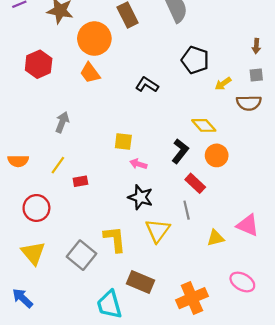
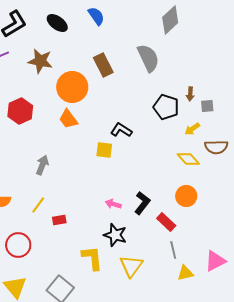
brown arrow: (256, 46) -> (190, 94), moved
gray square: (256, 75) -> (207, 106), moved
yellow diamond: (204, 125) -> (188, 159), moved
yellow square: (123, 142) -> (104, 150), moved
black L-shape: (180, 151) -> (142, 203), moved
gray line: (187, 210) -> (173, 250), moved
pink triangle: (248, 225) -> (215, 261), turned -50
yellow L-shape: (115, 239) -> (92, 258), moved

